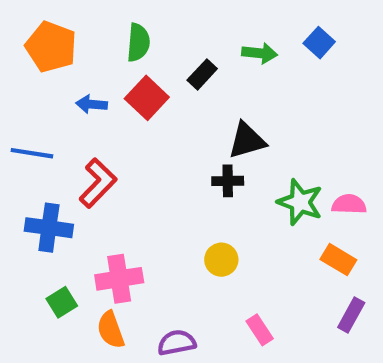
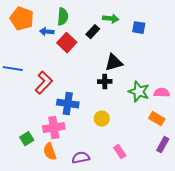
blue square: (319, 43) -> (139, 28), moved, turned -32
green arrow: (260, 53) -> (111, 19), moved
blue arrow: (92, 104) -> (47, 32), moved
blue cross: (49, 228) -> (68, 104), moved

